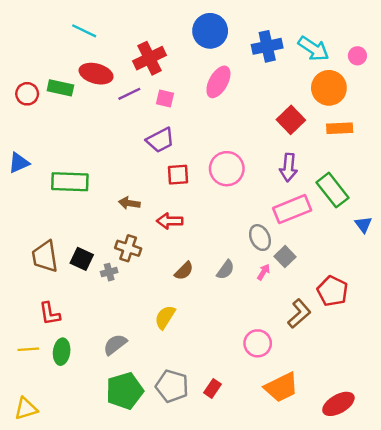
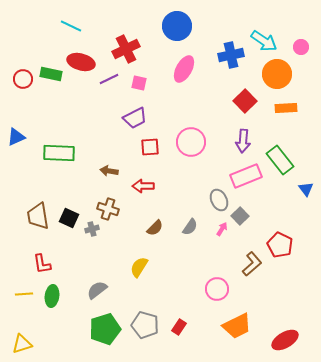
blue cross: (267, 46) -> (231, 55), moved

